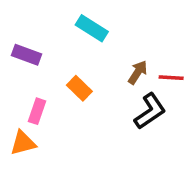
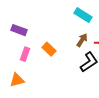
cyan rectangle: (92, 28) -> (83, 15), moved
pink rectangle: (37, 111) -> (25, 54), moved

